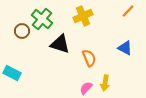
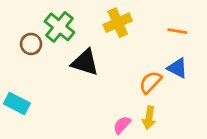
orange line: (128, 11) -> (177, 31), moved, turned 56
orange semicircle: (89, 58) -> (150, 82), moved, turned -114

